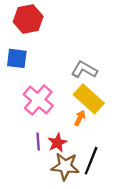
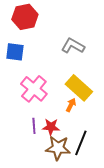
gray L-shape: (84, 70) -> (73, 46), moved
red star: (57, 143) -> (51, 127), turned 30

